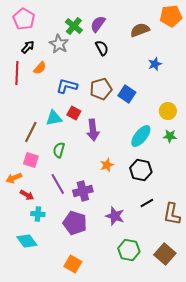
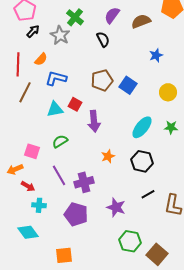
purple semicircle: (98, 24) -> (112, 15), moved
black arrow: (28, 47) -> (33, 31), moved
blue L-shape: (67, 86) -> (56, 78), moved
yellow circle: (168, 111) -> (168, 92), moved
brown line: (31, 132) -> (25, 92), moved
green semicircle: (59, 150) -> (60, 141), turned 42
brown square: (165, 254) -> (157, 254), moved
orange square: (73, 264) -> (64, 255), moved, turned -36

